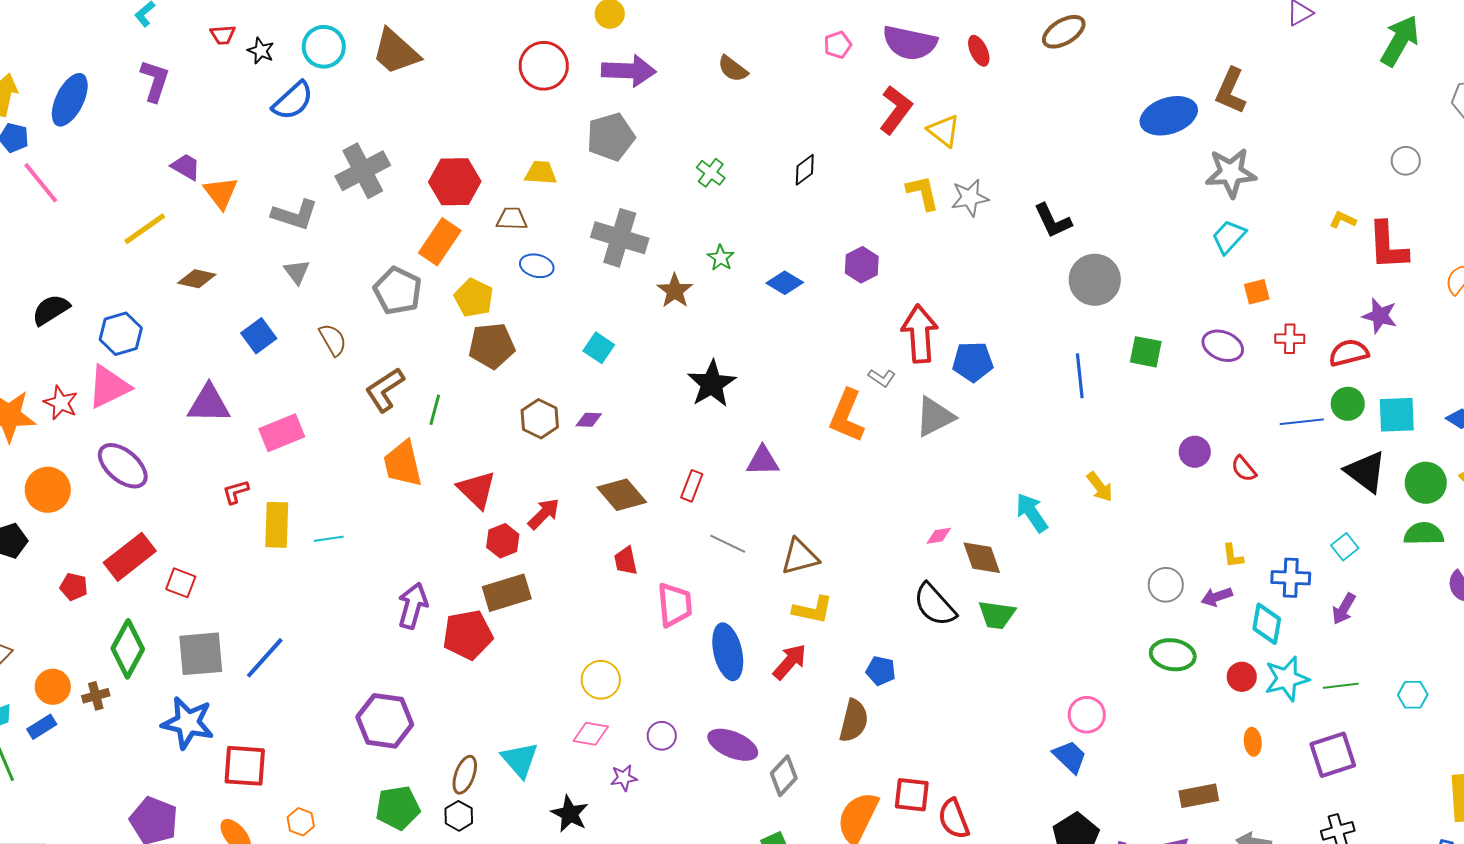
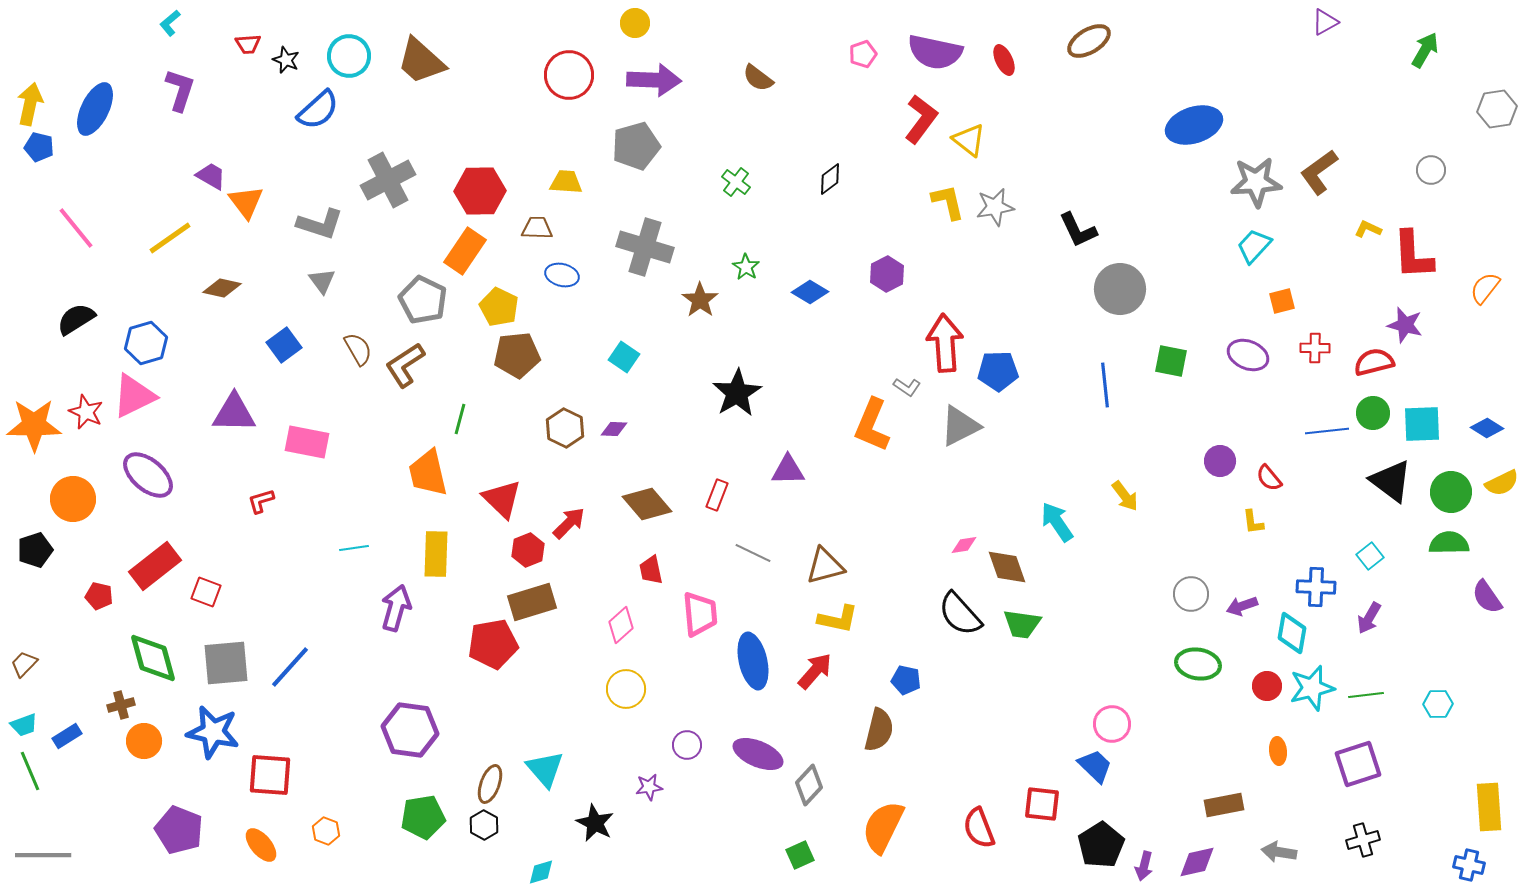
green arrow: (1400, 41) -> (1425, 50), size x0.7
brown L-shape: (1231, 91) -> (1319, 172), moved, turned 30
pink line: (41, 183) -> (76, 228), moved
brown L-shape: (385, 390) -> (405, 365), moved
pink rectangle: (282, 433) -> (307, 442), turned 33
yellow rectangle: (277, 525) -> (436, 554), moved
yellow L-shape: (1233, 556) -> (1253, 522), moved
purple arrow: (413, 606) -> (396, 608), moved
green diamond: (128, 649) -> (153, 658), turned -44
orange circle: (53, 687) -> (144, 741), moved
pink diamond: (591, 734) -> (621, 625), moved, turned -51
red square: (912, 795) -> (1042, 804), moved

